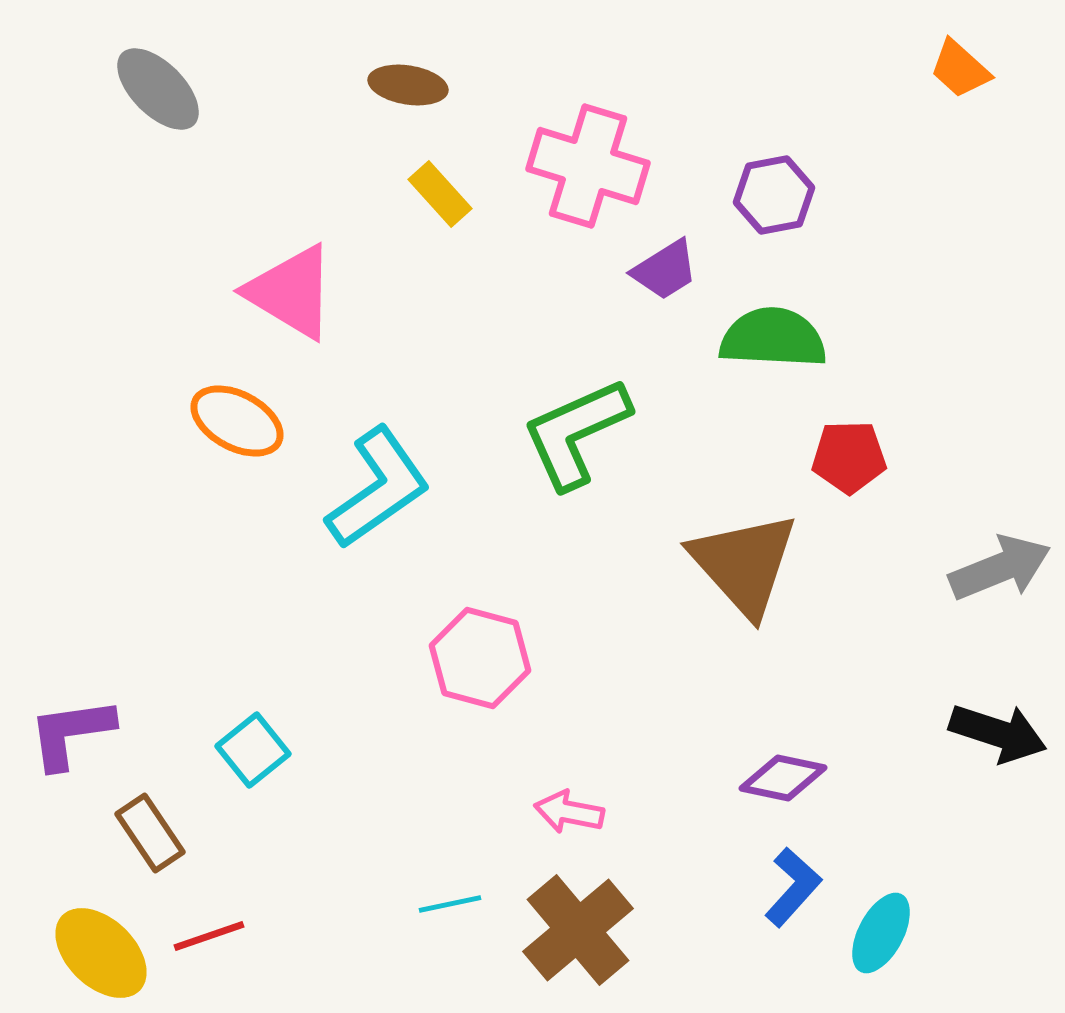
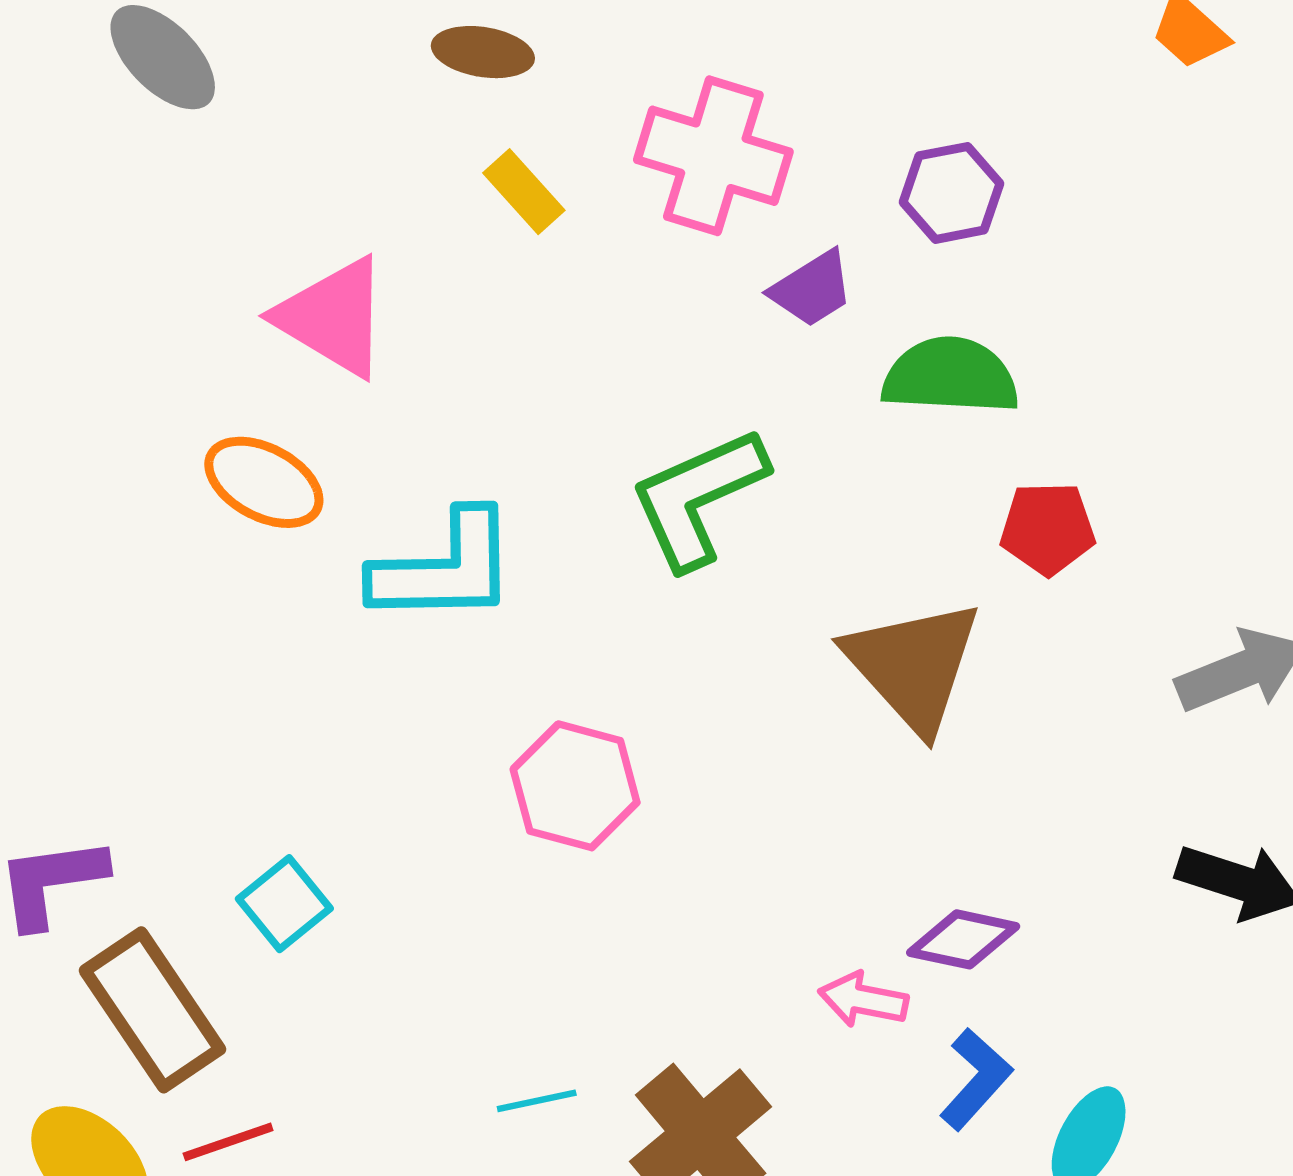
cyan L-shape: (378, 488) -> (444, 568), turned 34
pink arrow: (569, 812) -> (863, 1000), moved
brown rectangle: (150, 833) -> (152, 1010), size x1.6

